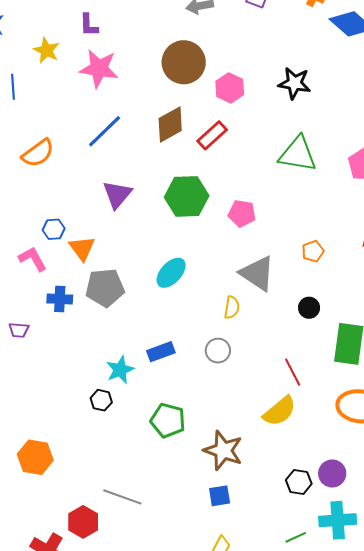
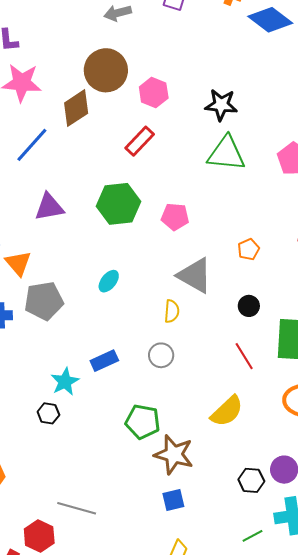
black star: (295, 83) -> (221, 105), moved
brown diamond: (170, 124) -> (76, 108), moved
purple triangle: (117, 194) -> (49, 207), turned 44
cyan ellipse: (171, 273) -> (109, 281), size x0.7
red line: (293, 372) -> (244, 356), moved
green pentagon: (168, 420) -> (143, 422), moved

